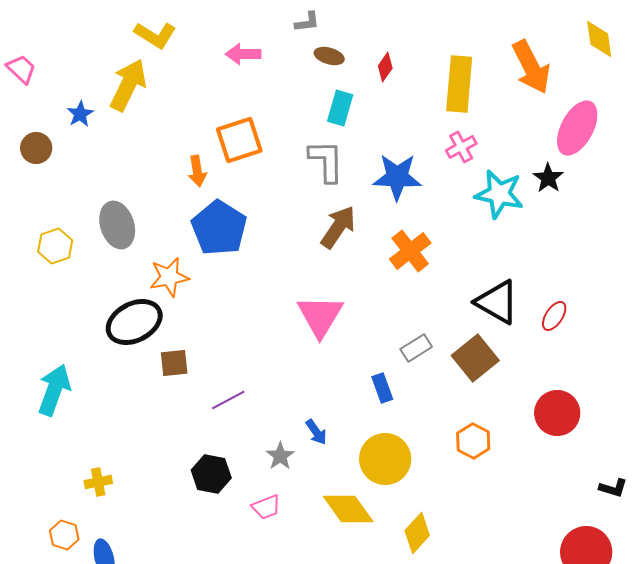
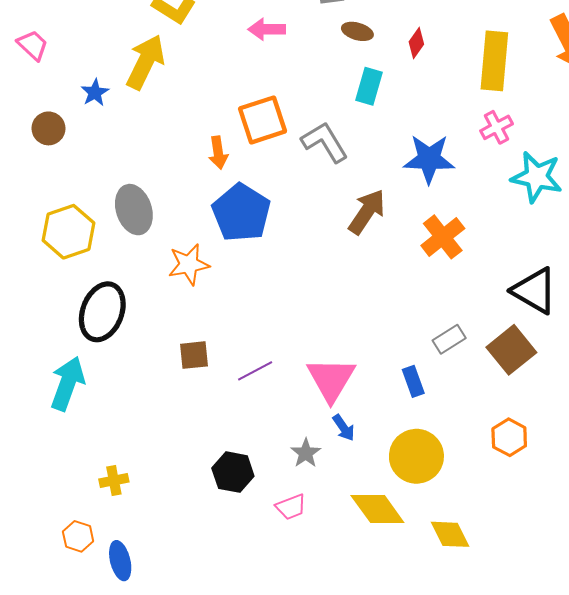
gray L-shape: (326, 161) -> (325, 142), moved, turned -30
yellow hexagon: (55, 246) -> (69, 232), size x1.4
pink triangle: (320, 316) -> (331, 379), moved
black ellipse: (134, 322) -> (102, 312), moved, turned -42
purple line: (228, 400) -> (255, 371), moved
yellow diamond: (417, 533) -> (450, 534), turned -69

